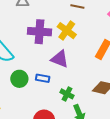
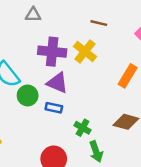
purple triangle: (60, 59) -> (57, 83), moved
green circle: (19, 79) -> (28, 95), moved

